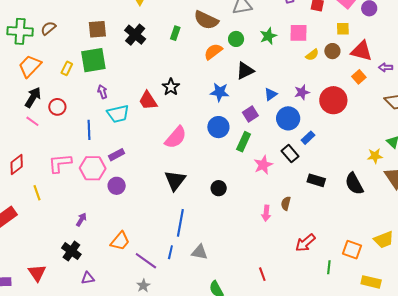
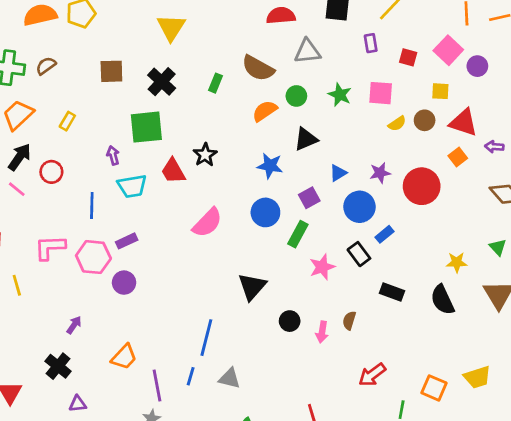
green star: (268, 36) -> (340, 95), turned -30
green square: (93, 60) -> (146, 127), moved
yellow star: (375, 156) -> (457, 262), moved
black triangle: (175, 180) -> (252, 287), moved
black circle: (219, 188) -> (290, 321), moved
purple line: (146, 261) -> (157, 385), turned 40

